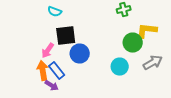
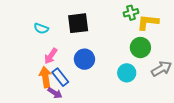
cyan semicircle: (55, 12) -> (41, 29), moved
yellow L-shape: (147, 30) -> (148, 22), moved
black square: (66, 36) -> (78, 23), moved

